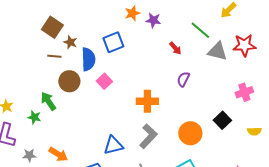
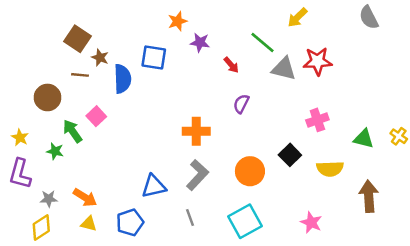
purple star: (153, 20) -> (200, 42), moved
blue square: (113, 42) -> (154, 57), turned 30
brown circle: (69, 81) -> (48, 97), moved
pink square: (104, 81) -> (96, 116), moved
yellow semicircle: (254, 131) -> (330, 169), size x1.5

